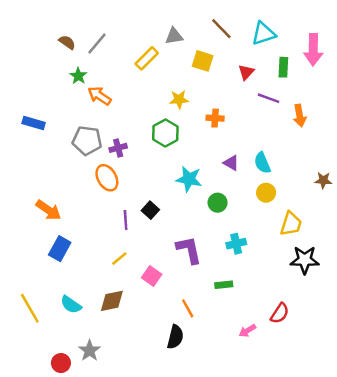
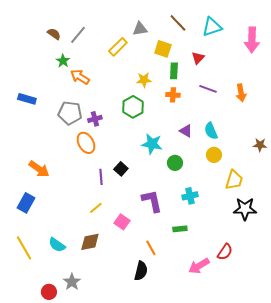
green rectangle: (283, 67) -> (174, 71), moved
purple line: (269, 98) -> (208, 89), moved
blue rectangle: (60, 249) -> (26, 203), moved
pink arrow: (247, 331) -> (199, 266), size x1.5

